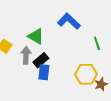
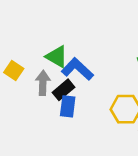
blue L-shape: (69, 21) -> (77, 69), moved

